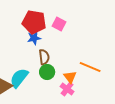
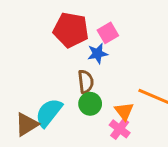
pink square: (59, 24) -> (108, 33), turned 32
blue star: (34, 38) -> (98, 54), moved

